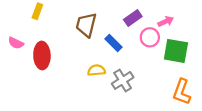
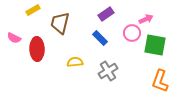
yellow rectangle: (37, 11) -> (33, 10), turned 40
purple rectangle: (133, 18) -> (106, 14), moved
brown trapezoid: (86, 25) -> (60, 23), moved
yellow semicircle: (96, 70) -> (75, 62), moved

